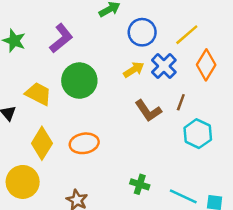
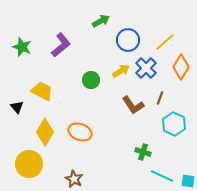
green circle: (79, 81) -> (91, 80), moved, size x0.6
orange ellipse: (84, 143) -> (80, 132), turned 30
green cross: (140, 184) -> (143, 152), moved

